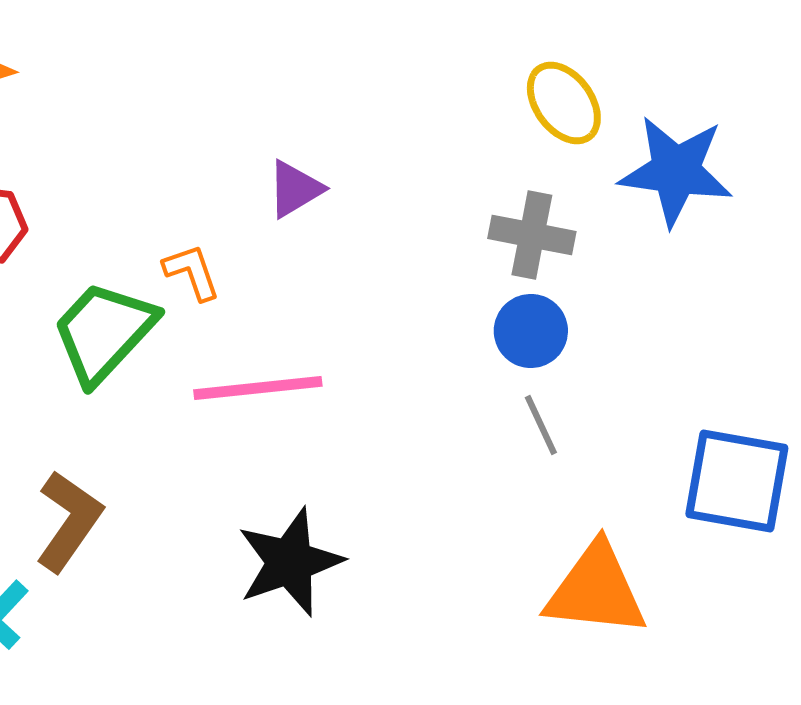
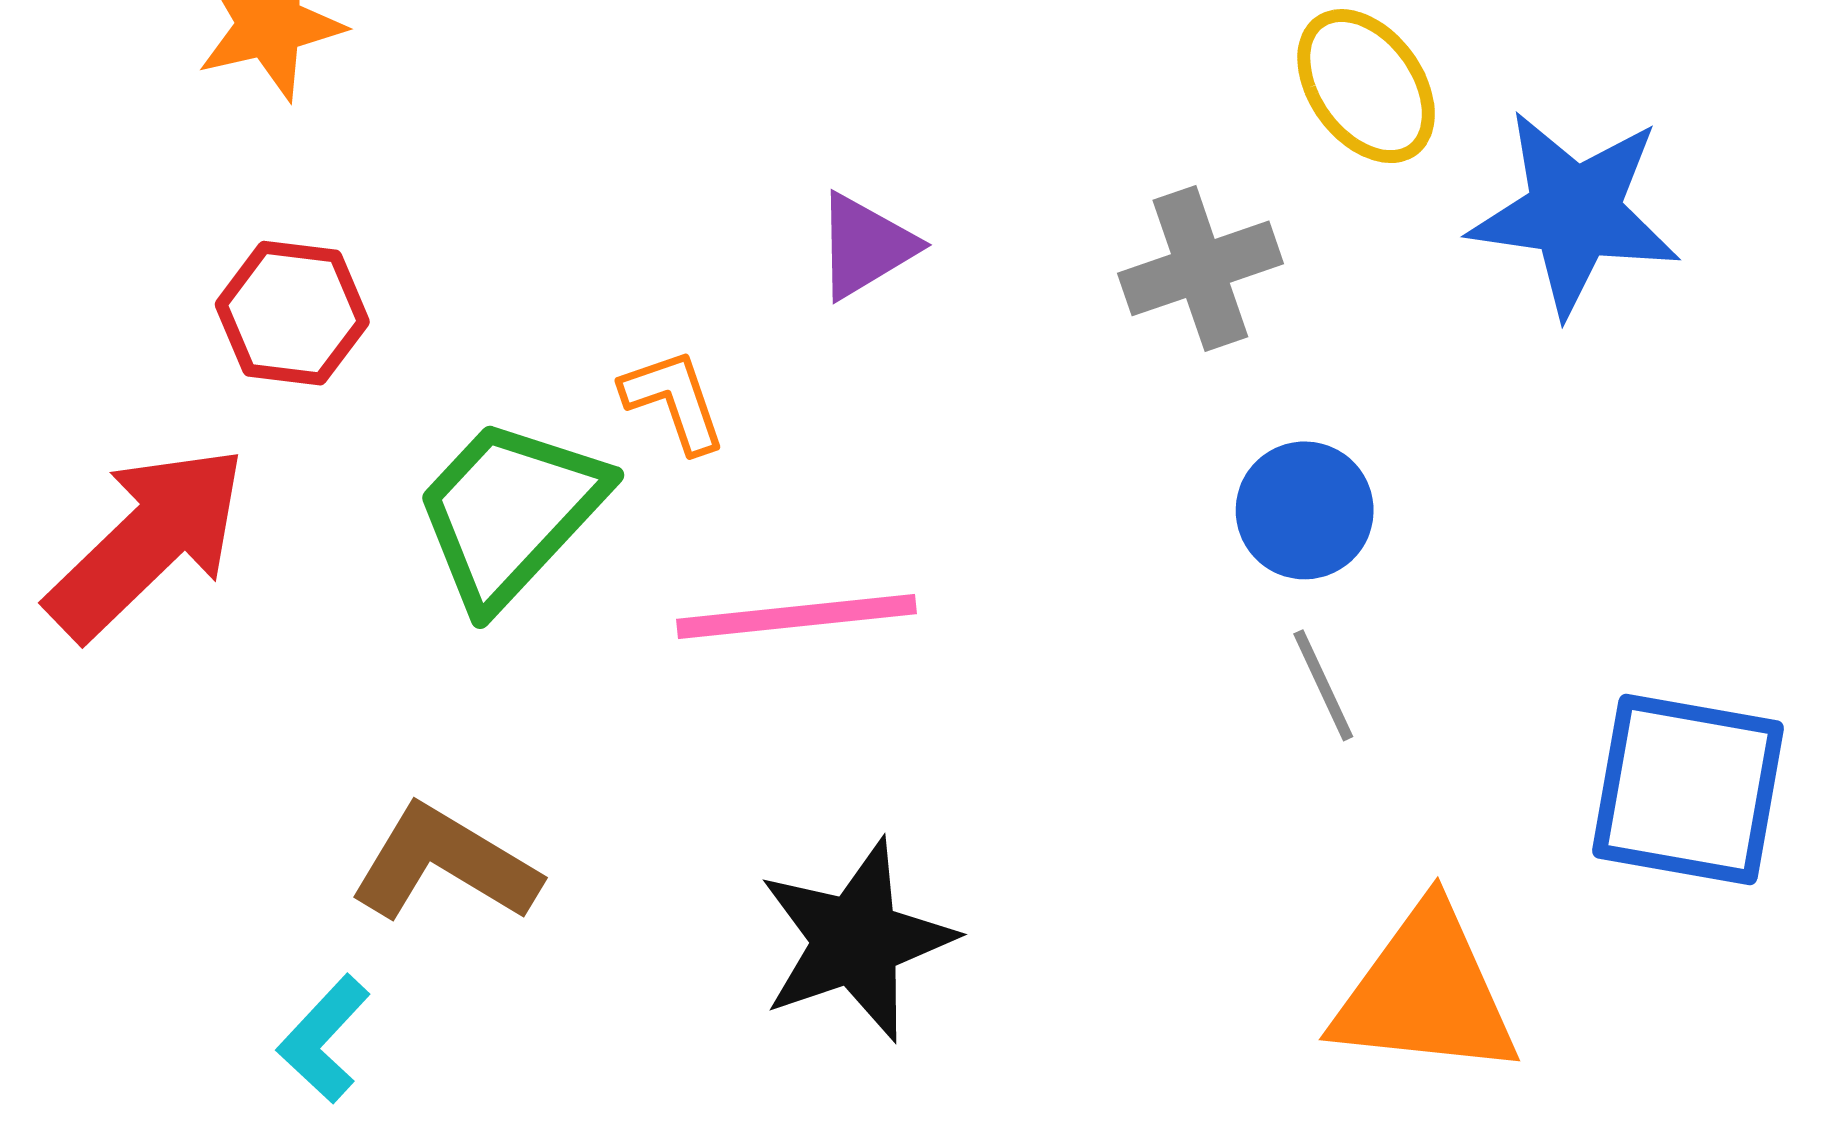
gray cross: (532, 235) -> (1200, 268), moved, turned -30
brown L-shape: (69, 521) -> (445, 864), turned -94

